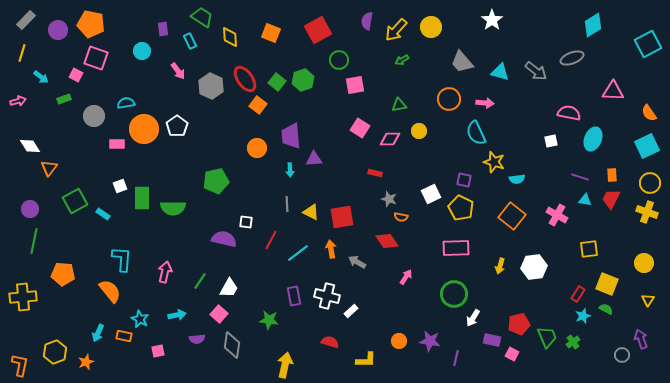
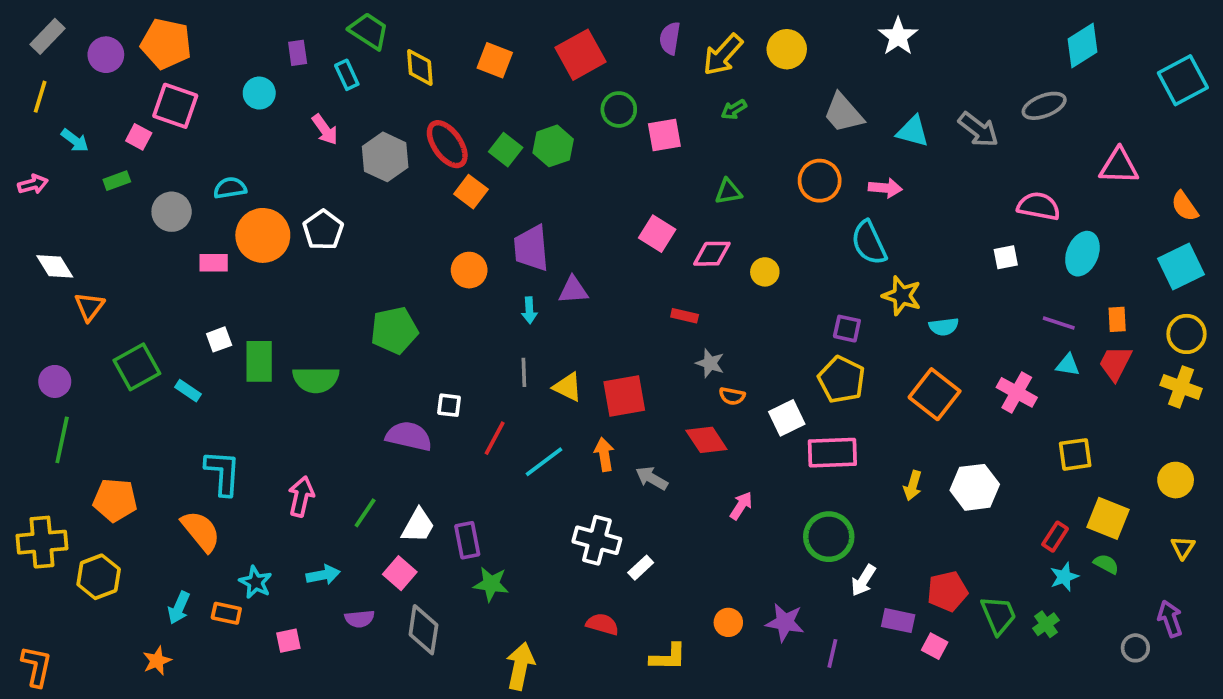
pink square: (355, 85) -> (664, 135), moved
yellow circle: (419, 131) -> (765, 272), moved
white square: (431, 194) -> (787, 418), moved
purple rectangle: (294, 296) -> (467, 540), moved
yellow hexagon: (55, 352) -> (99, 577), moved

